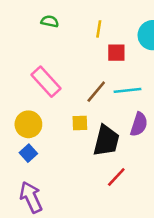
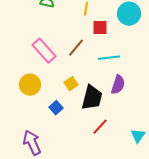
brown line: (96, 92) -> (76, 48), moved
yellow square: (80, 123) -> (71, 84), turned -32
blue square: (28, 153) -> (56, 108), moved

